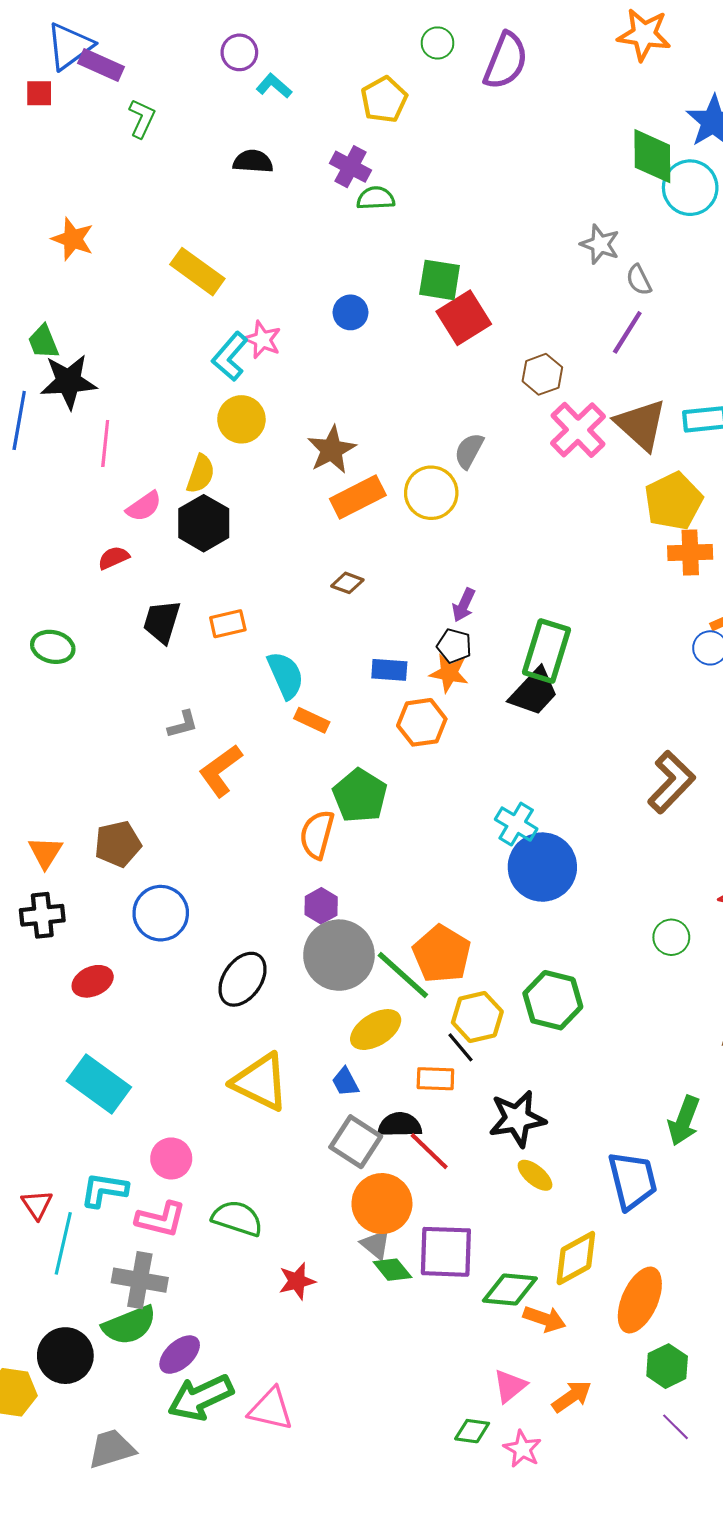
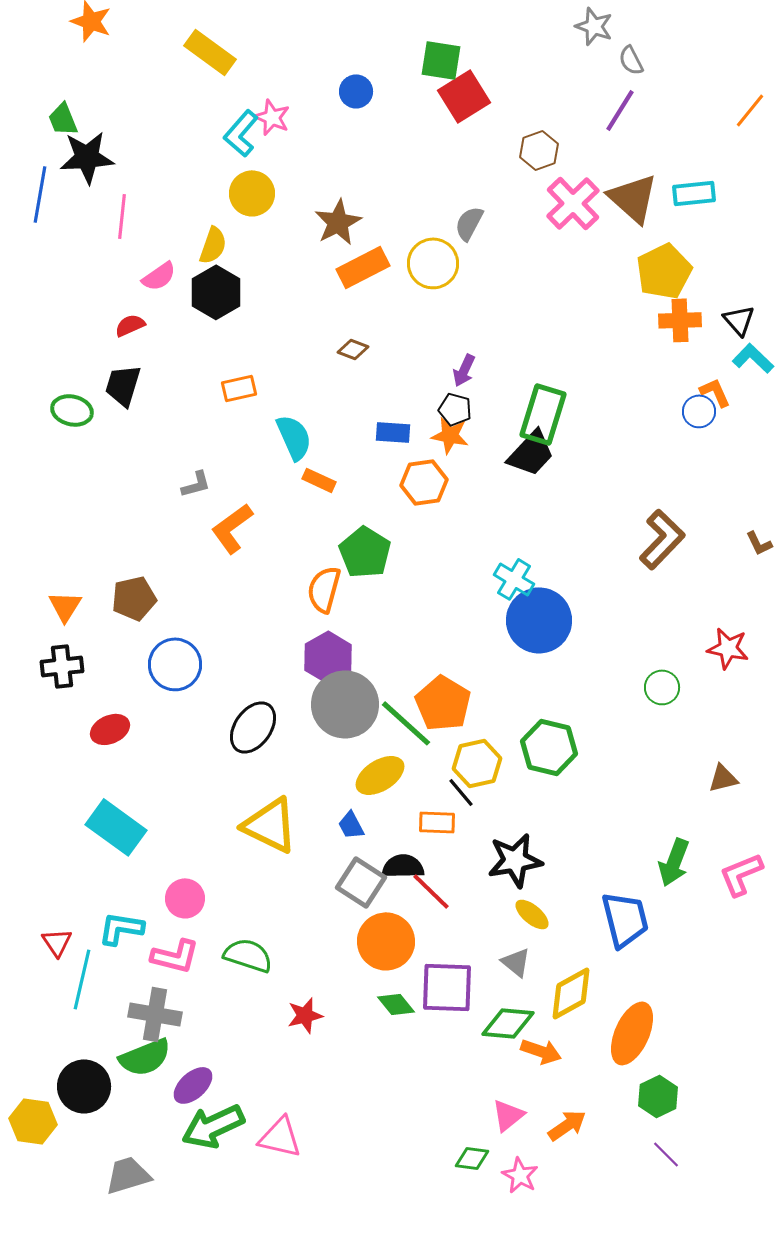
black trapezoid: (162, 622) -> (123, 385), moved
purple hexagon: (321, 906) -> (328, 657), size x1.5
gray triangle: (376, 1244) -> (516, 962), moved

